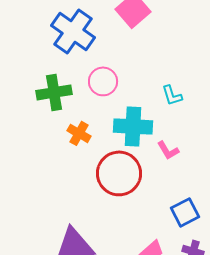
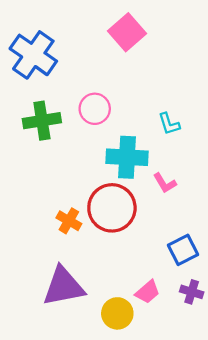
blue cross: (73, 31) -> (33, 55), moved
orange cross: (79, 133) -> (69, 221), moved

